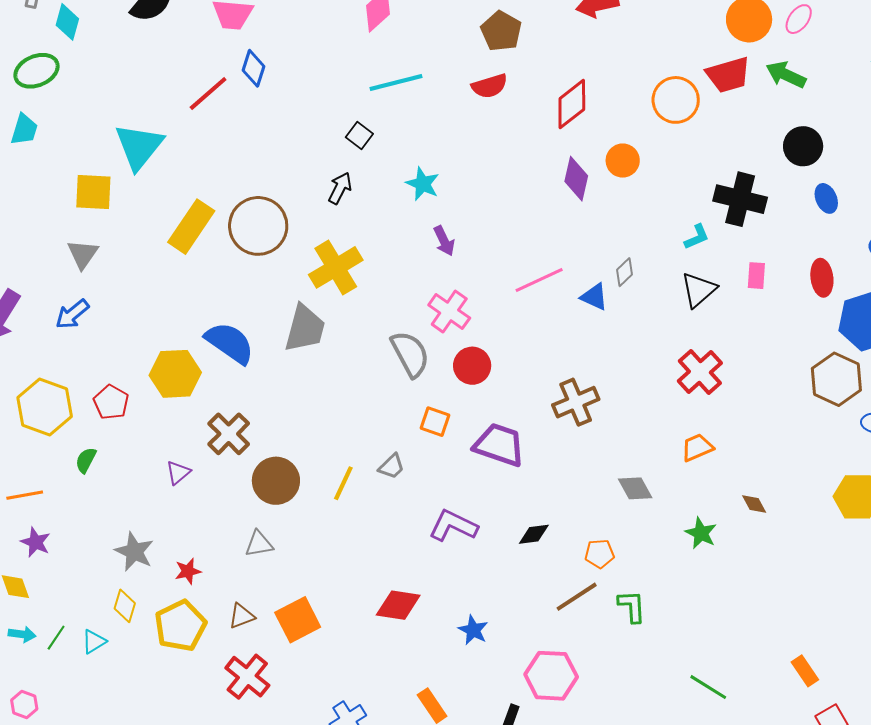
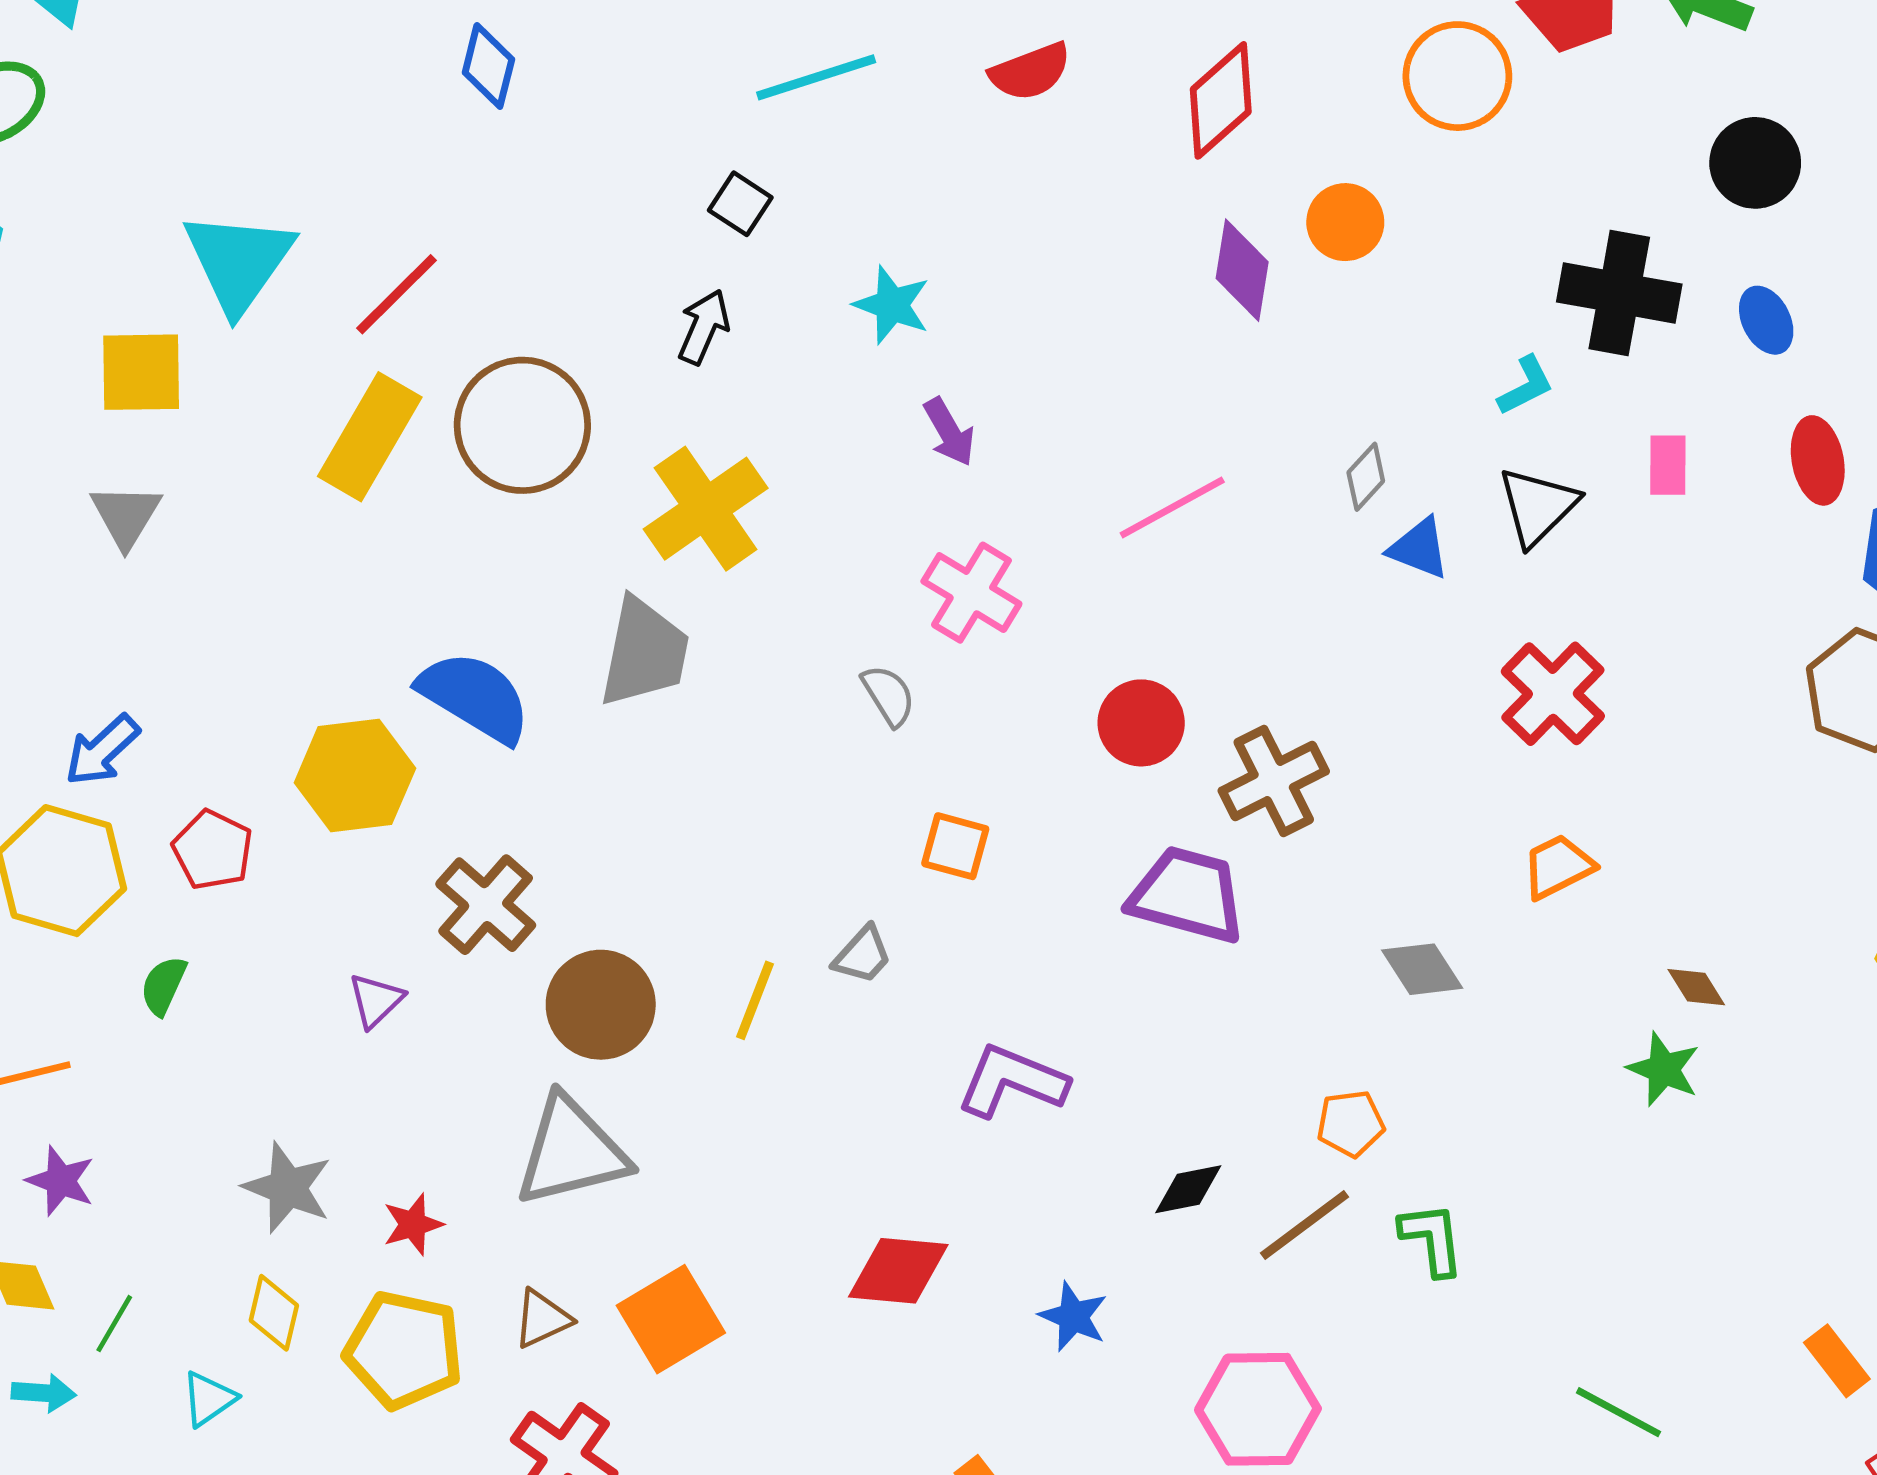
red line: (208, 94) -> (396, 294), moved
blue ellipse: (826, 198) -> (1766, 320), moved
blue triangle: (594, 297) -> (1419, 548), moved
blue arrow: (72, 314) -> (102, 750), moved
gray semicircle: (410, 354) -> (889, 695), size x0.6
red circle: (472, 366) -> (1141, 723), moved
purple trapezoid: (499, 445) -> (1188, 895), moved
green star: (701, 533) -> (1663, 1069), moved
black diamond: (534, 534) -> (1188, 1189), moved
gray triangle: (259, 544) -> (571, 1151), size x1.8
yellow pentagon: (180, 626) -> (404, 1350), turned -30
green line: (56, 638) -> (114, 1324), moved

